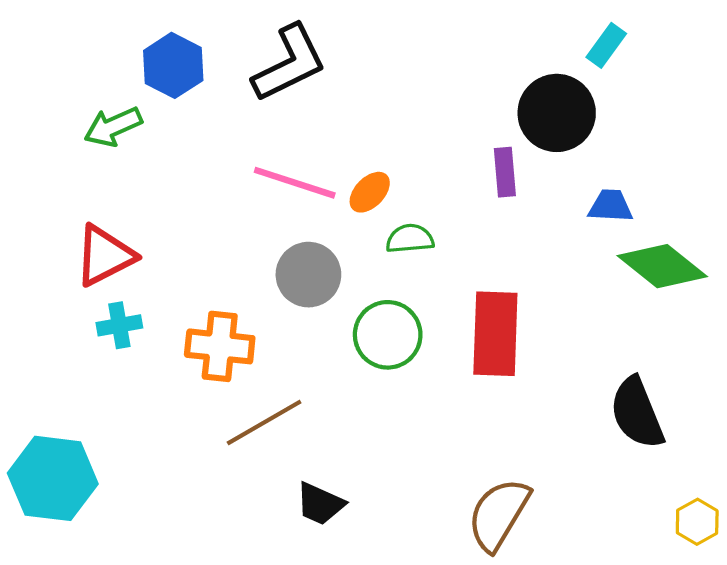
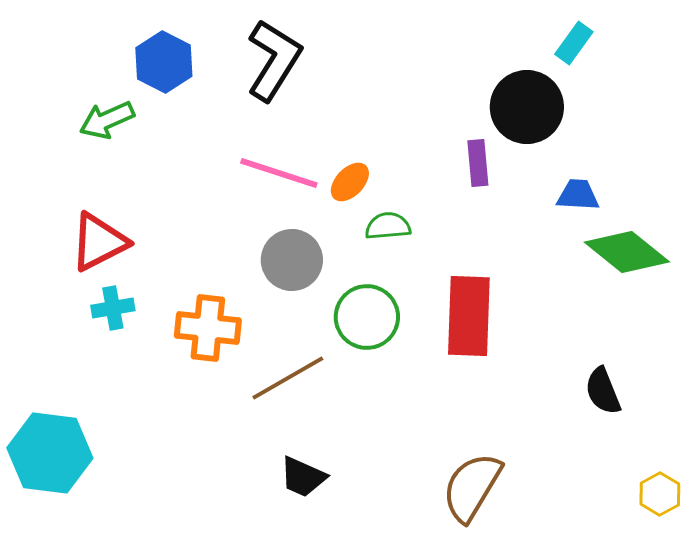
black L-shape: (289, 63) -> (274, 60), turned -32
black semicircle: (637, 413) -> (603, 391), size x0.7
brown line: (264, 422) -> (288, 378), moved

